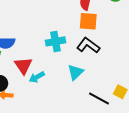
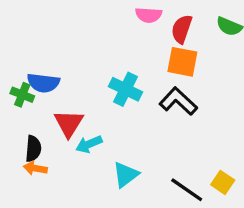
cyan cross: (55, 41) -> (126, 89), turned 30
cyan triangle: (75, 72) -> (126, 175), moved

